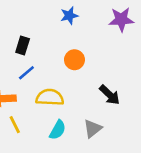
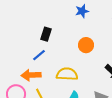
blue line: (26, 73) -> (39, 55), moved

